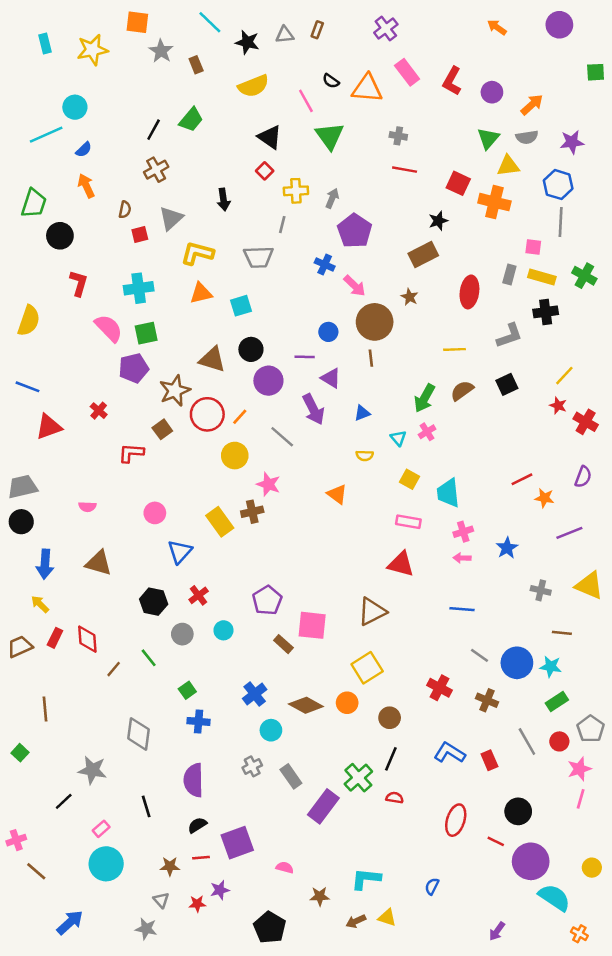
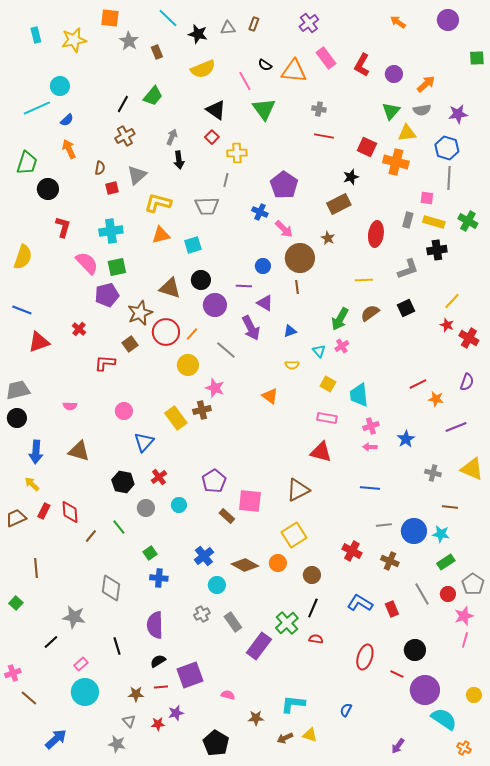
gray arrow: (332, 198) -> (172, 137), moved
gray line: (479, 655) -> (384, 525), turned -42

